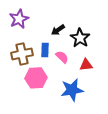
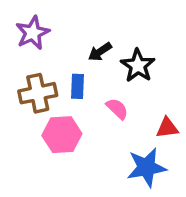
pink semicircle: (62, 57) -> (117, 109), moved
red triangle: (86, 65) -> (167, 128), moved
blue star: (72, 90) -> (147, 167), moved

